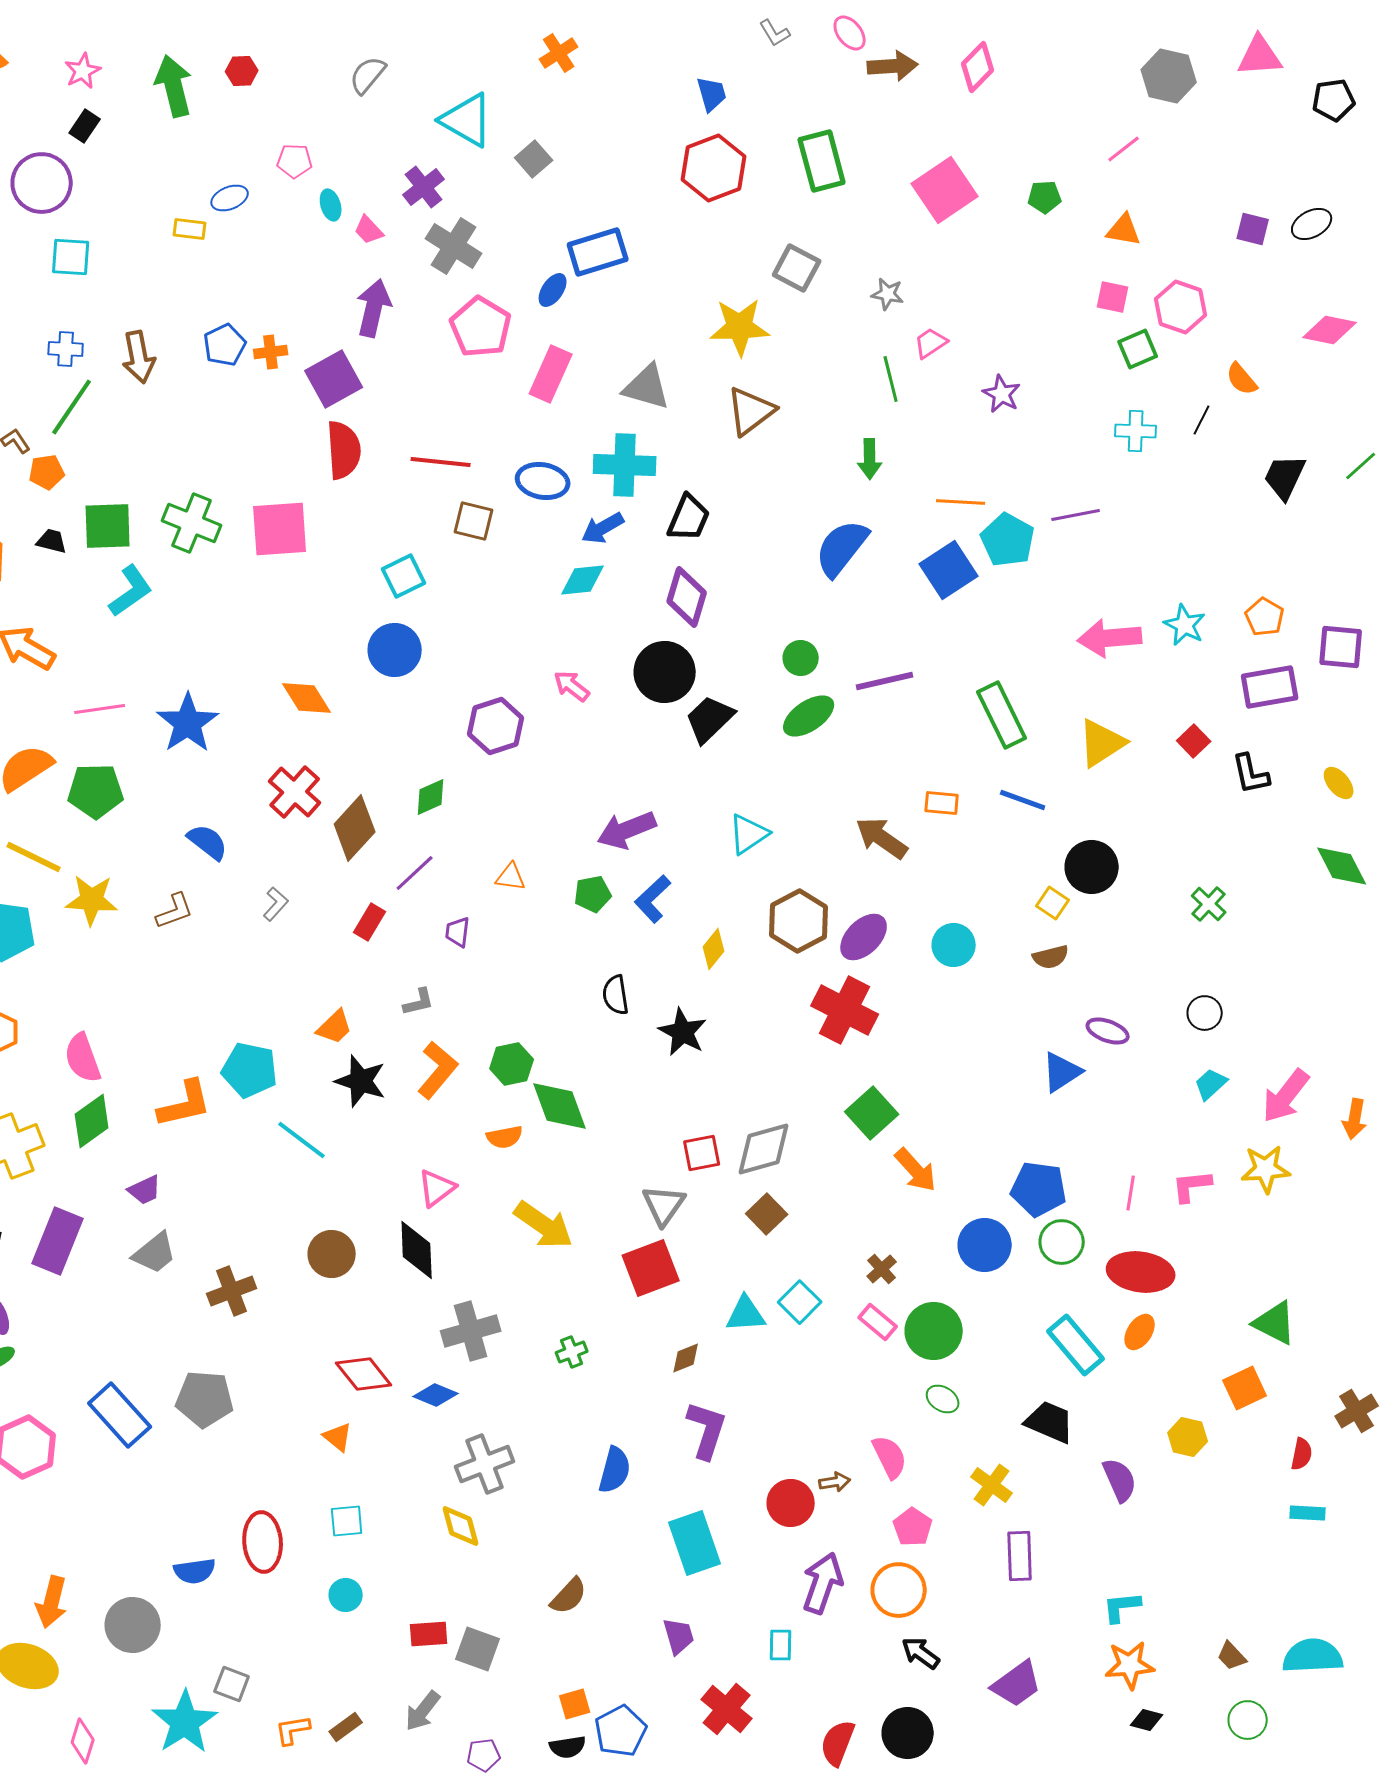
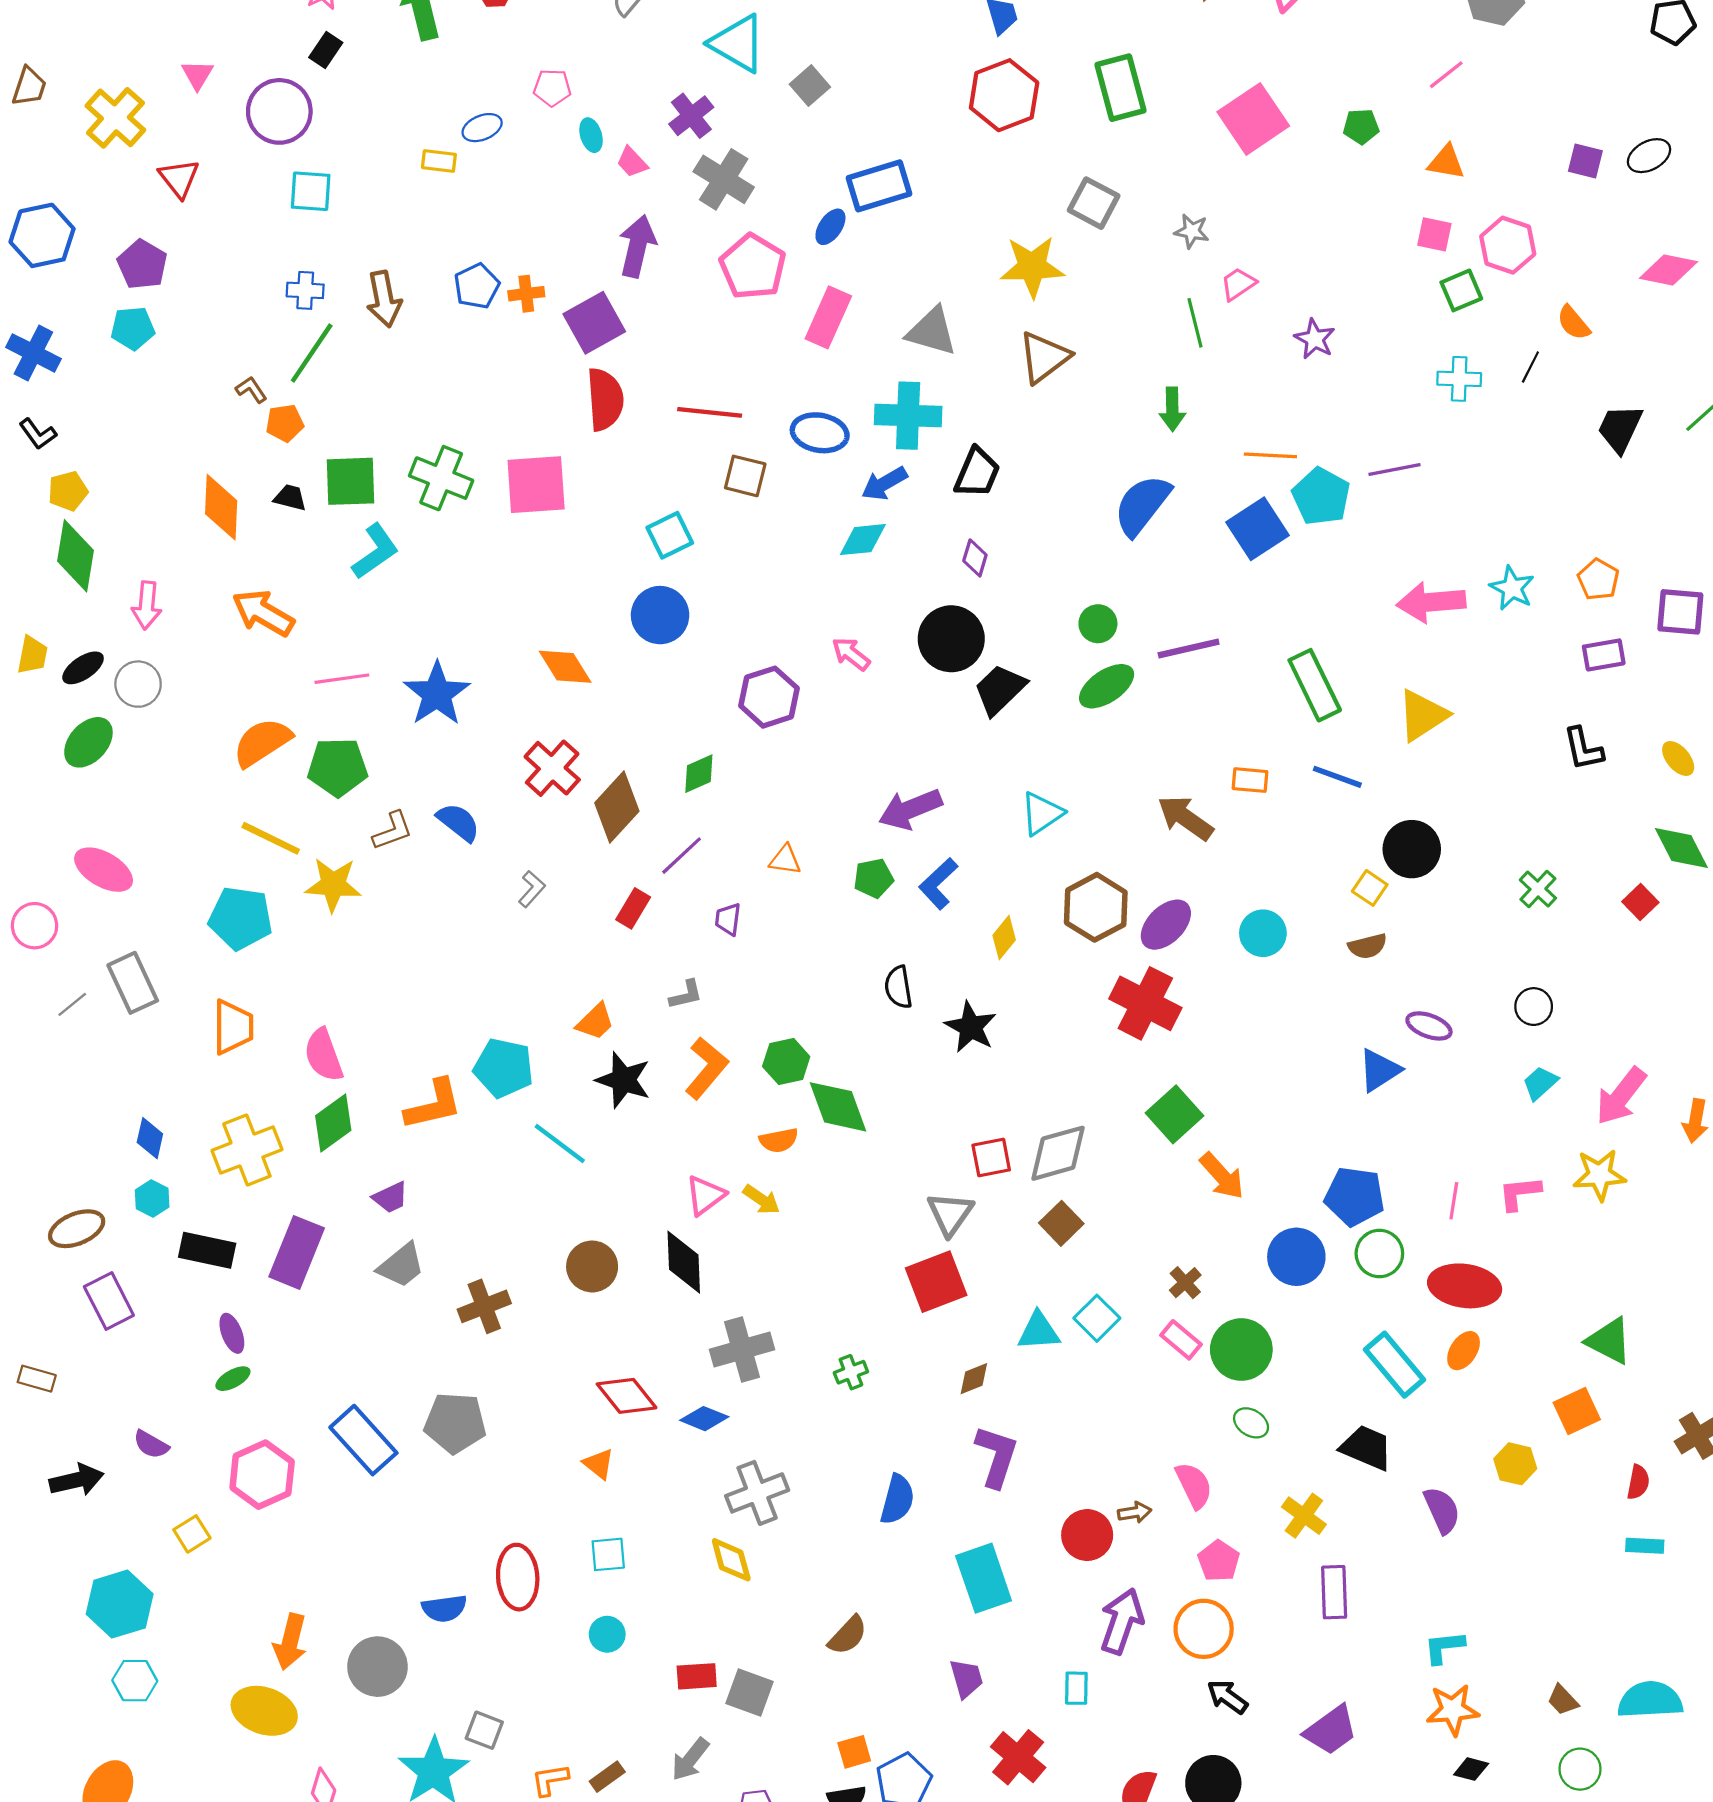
purple diamond: (687, 597) -> (975, 558), size x0.6
purple rectangle: (1270, 687) -> (1604, 655), size x0.7
red square: (1194, 741) -> (1640, 902), moved
brown L-shape: (175, 911) -> (393, 831), moved
yellow arrow: (544, 1225) -> (761, 1200), moved, size x0.6

